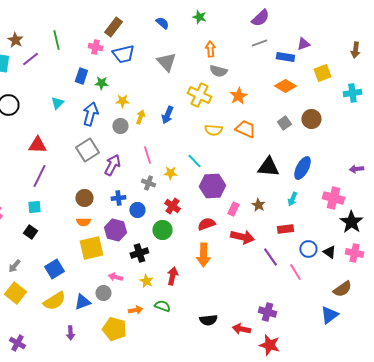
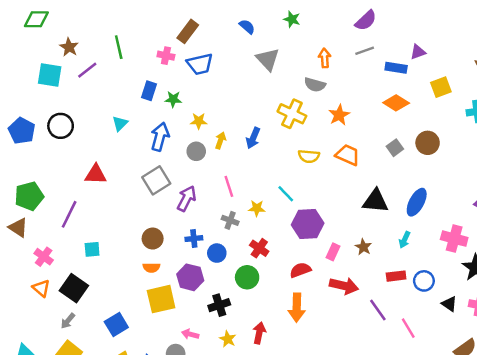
orange arrow: (210, 49) -> (325, 58), moved
gray triangle: (166, 62) -> (268, 59), moved
purple line: (39, 176) -> (69, 214), moved
black square: (30, 232) -> (74, 288), moved, size x1.6
blue circle: (308, 249) -> (424, 281), moved

